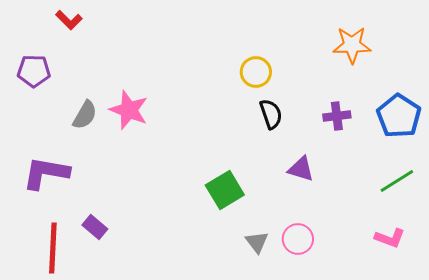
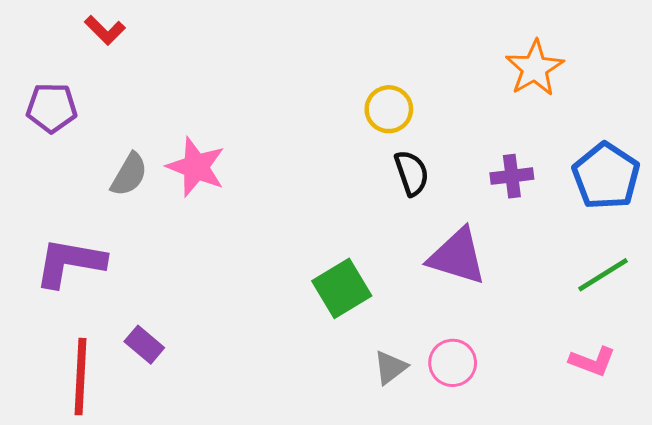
orange star: (352, 45) -> (535, 68), turned -30
purple triangle: (301, 169) -> (457, 257), size x1.5
gray triangle: (257, 242) -> (390, 367), turned 30

